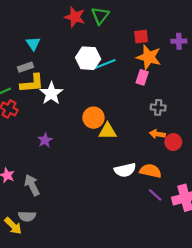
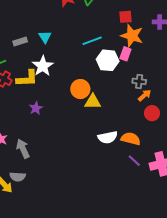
cyan triangle: (33, 44) -> (45, 37), moved
white hexagon: (88, 58) -> (108, 60), moved
yellow L-shape: (32, 83) -> (27, 78), moved
orange arrow: (157, 134) -> (145, 95), moved, turned 128

